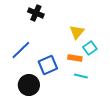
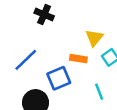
orange rectangle: (75, 58) -> (78, 59), moved
cyan line: (81, 76) -> (99, 92), turned 56

